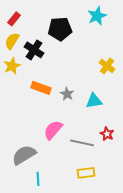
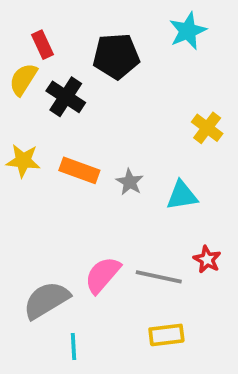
red rectangle: (14, 19) -> (43, 45), moved, turned -64
yellow star: (12, 66) -> (23, 161), moved, turned 30
pink semicircle: (53, 130) -> (103, 275), moved

